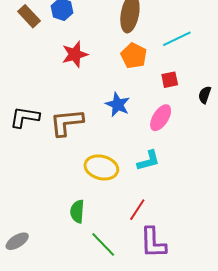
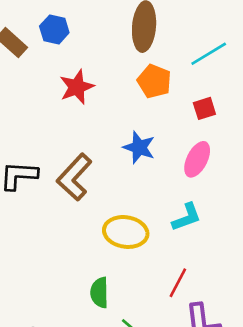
brown L-shape: (67, 122) -> (74, 177), turned -36

